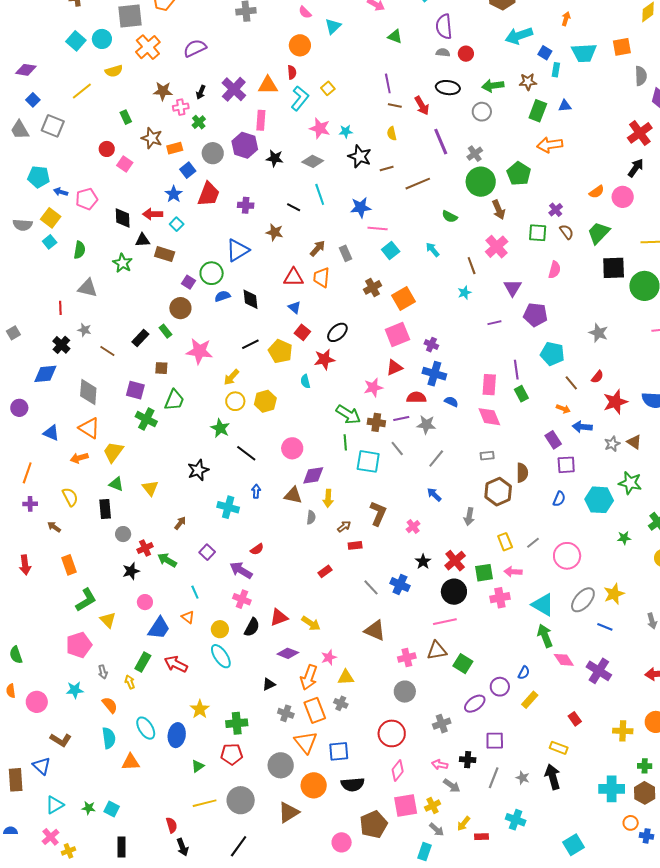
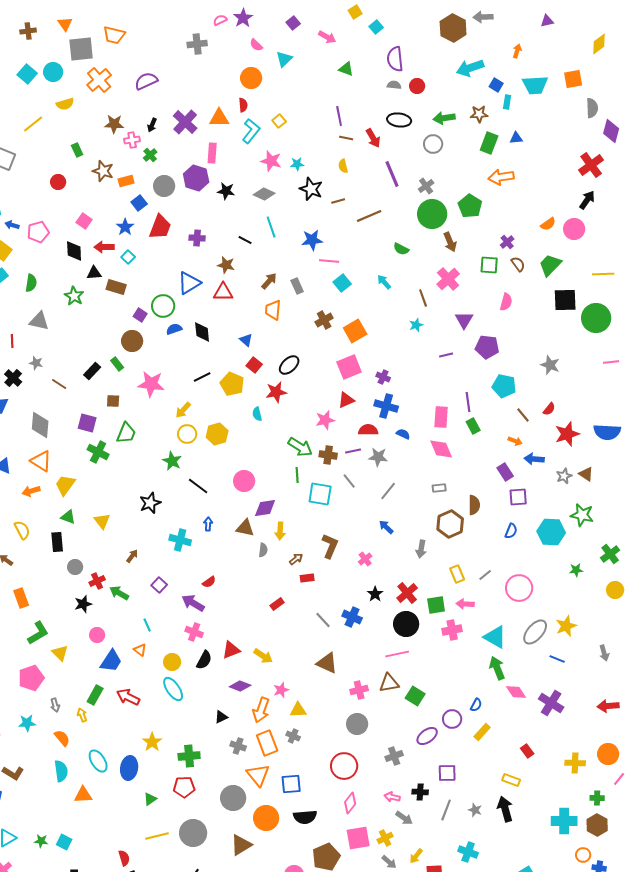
pink square: (125, 164) -> (84, 221), moved
red triangle: (294, 277) -> (223, 292), moved

